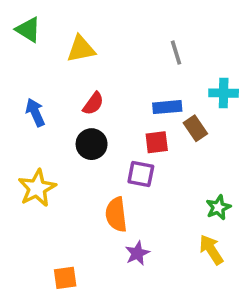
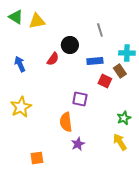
yellow triangle: (81, 49) -> (37, 21), moved
brown rectangle: (195, 128) -> (120, 71), moved
red square: (157, 142) -> (105, 81), moved, turned 32
black circle: (92, 144) -> (70, 45), moved

